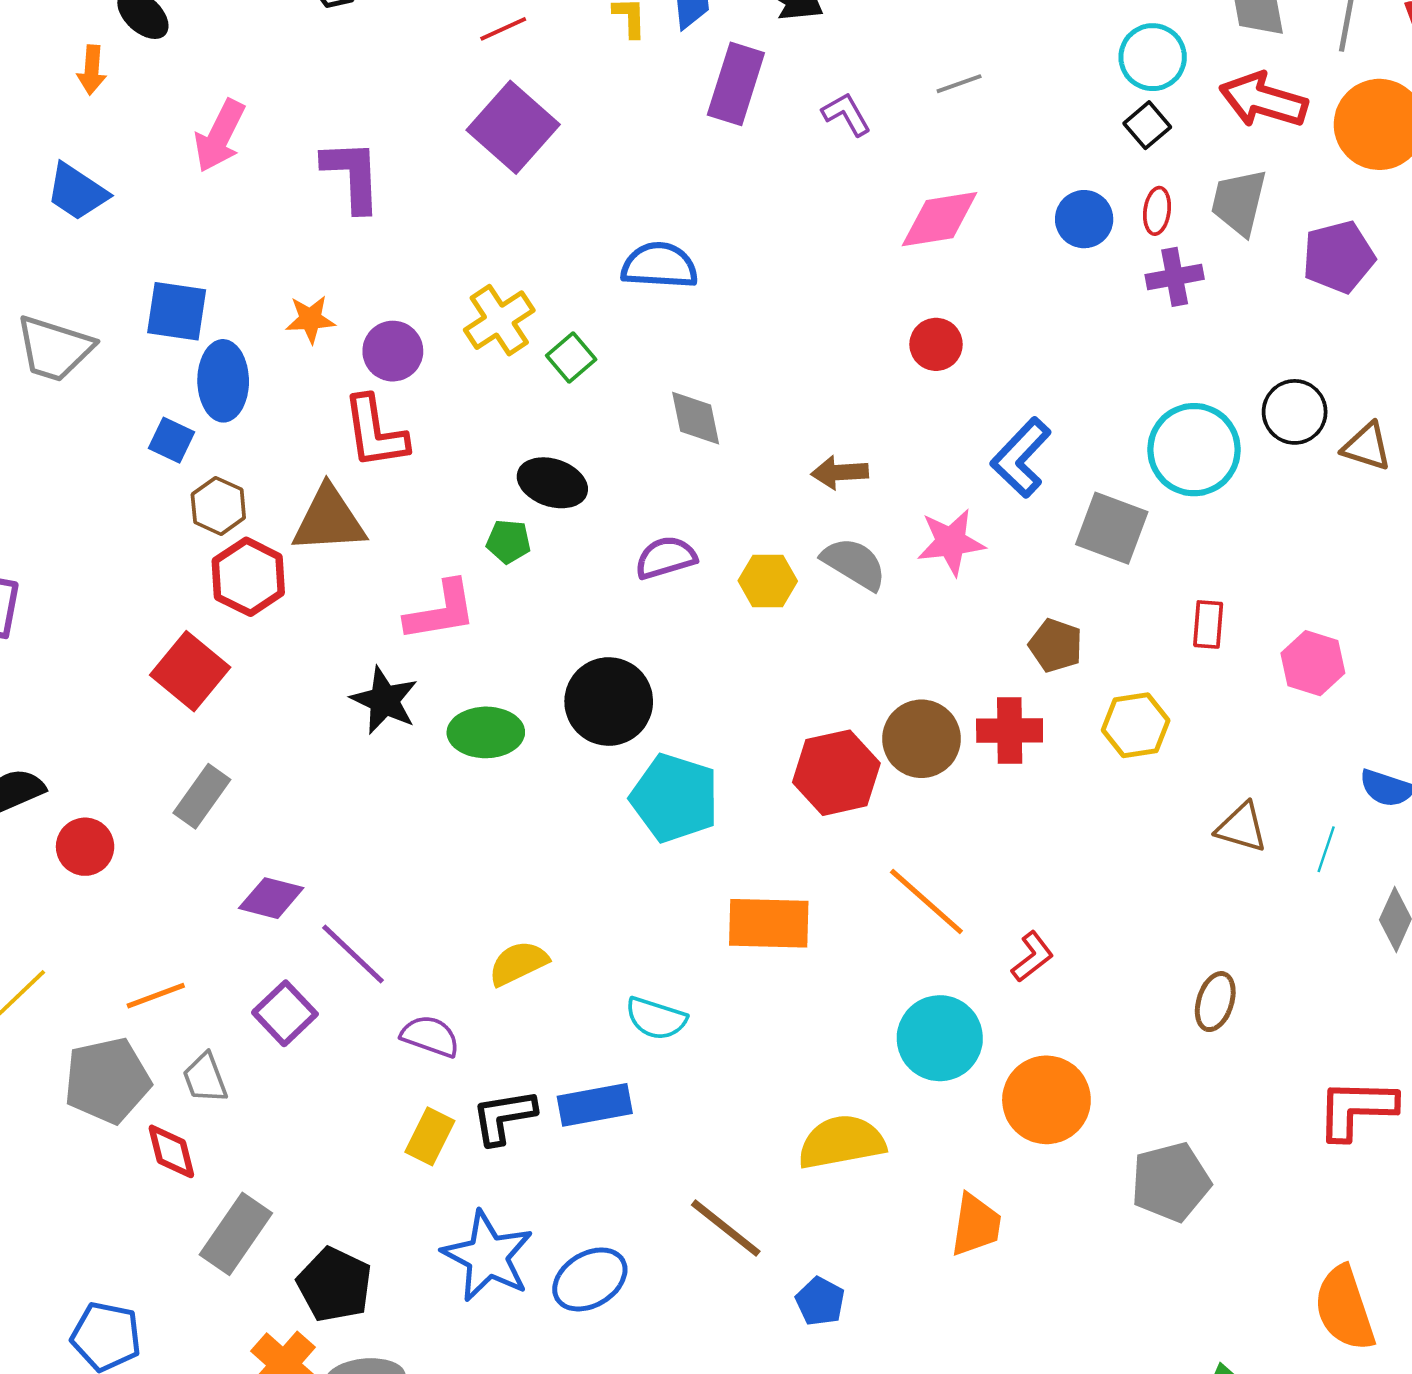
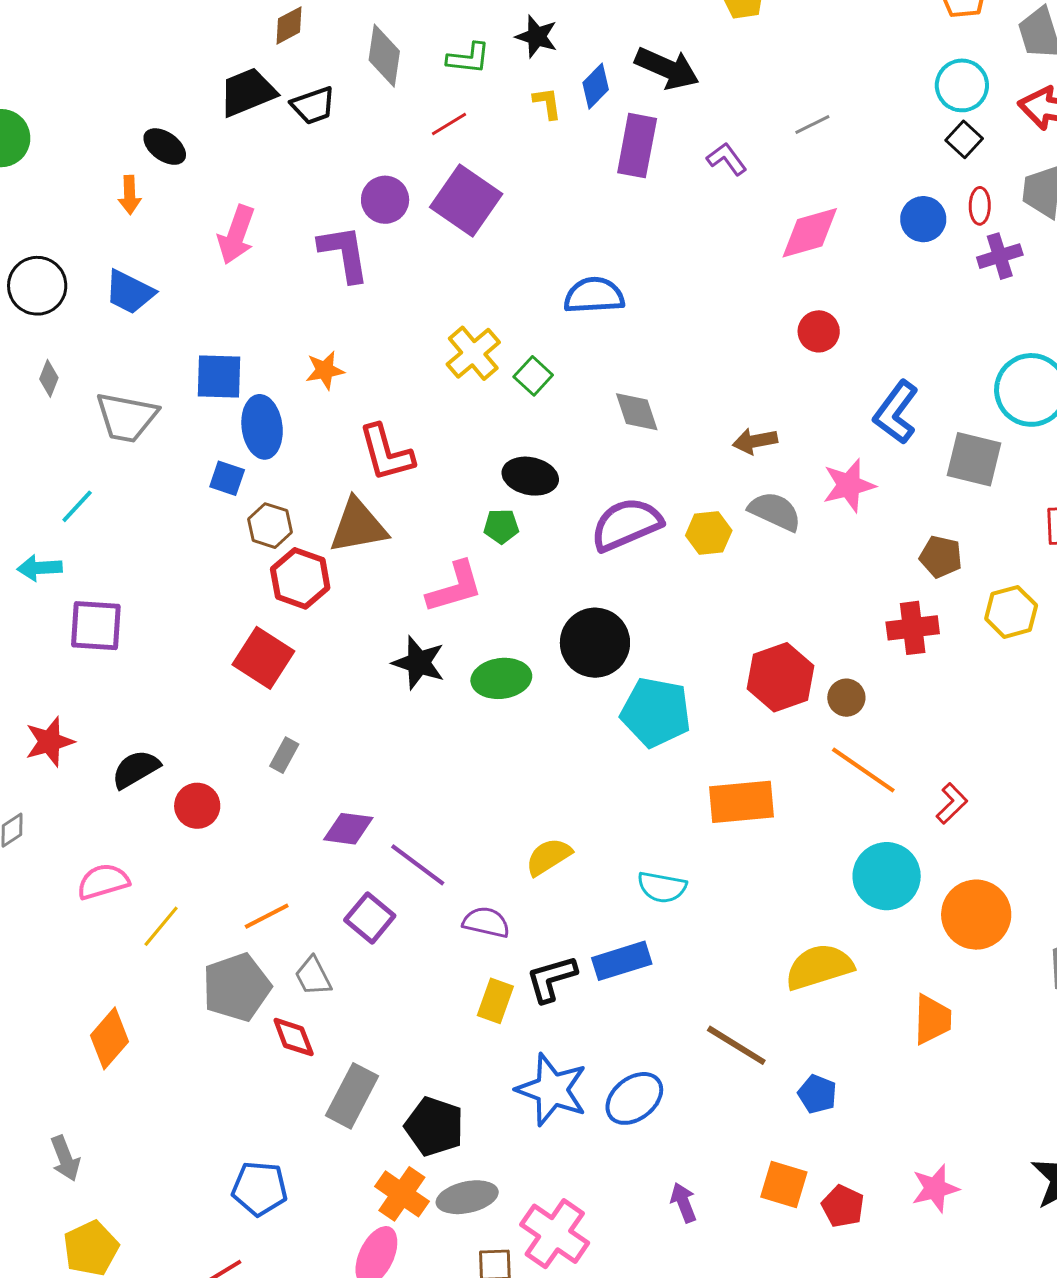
purple circle: (393, 351) -> (385, 200), moved
purple semicircle: (666, 558) -> (626, 524), size x1.5
brown circle: (921, 739) -> (846, 698), moved, size x0.6
gray rectangle: (202, 796) -> (284, 755), size x0.7

